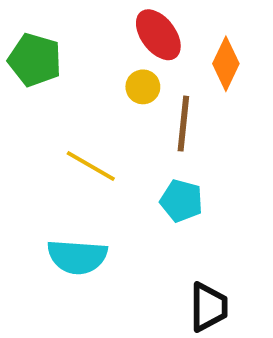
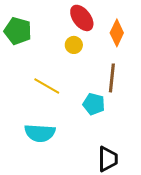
brown line: (183, 124) -> (112, 78), moved

